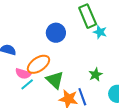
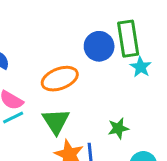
blue circle: (56, 33) -> (99, 46), moved
orange ellipse: (38, 64) -> (60, 79), moved

